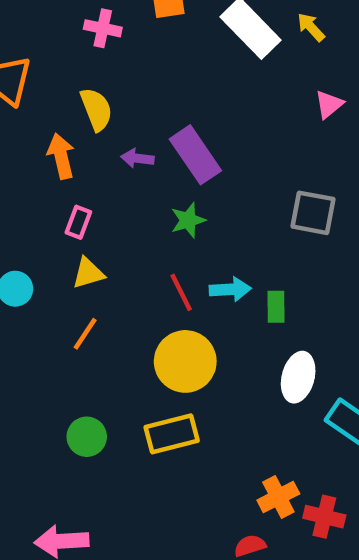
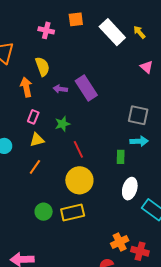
pink triangle: (329, 104) -> (147, 67), turned -40
green star: (188, 220) -> (62, 124), moved
cyan arrow: (230, 289) -> (139, 141), moved
green circle: (87, 437) -> (44, 212), moved

